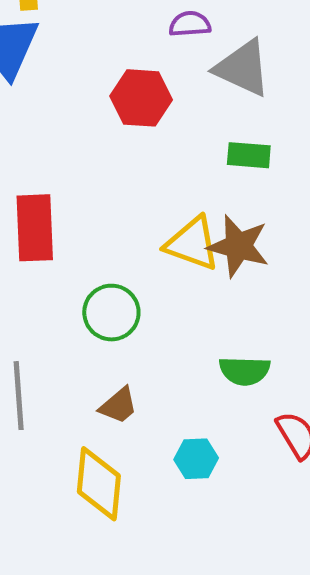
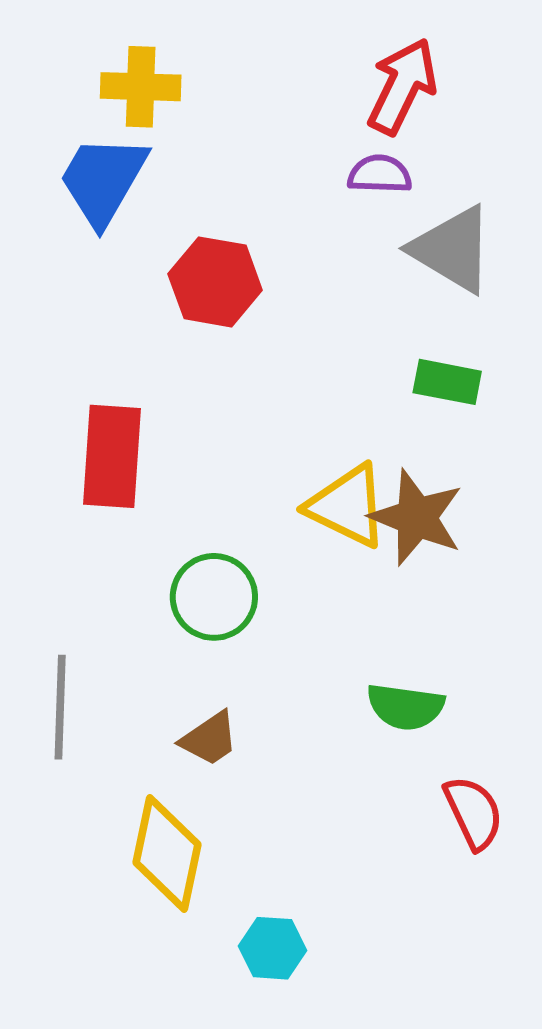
red hexagon: (141, 98) -> (215, 282), moved
cyan hexagon: (196, 459) -> (272, 948), moved

